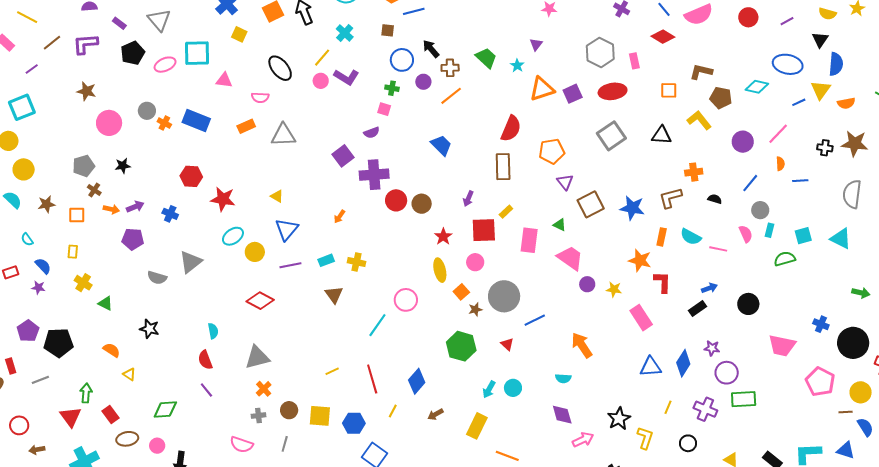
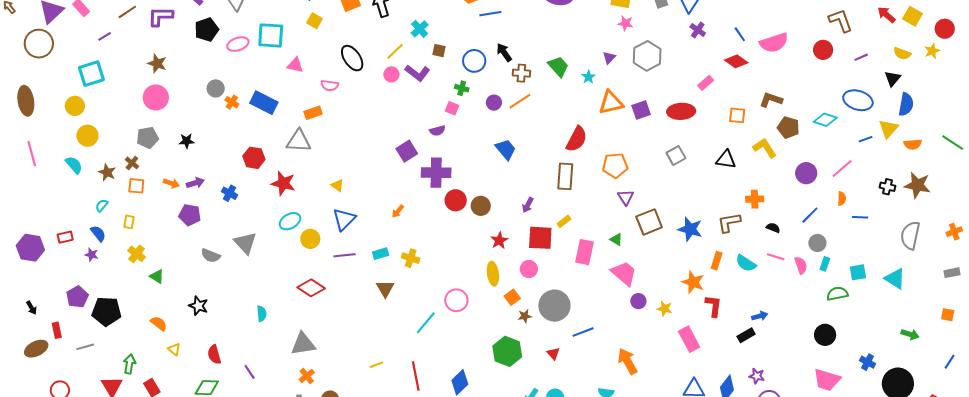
brown square: (388, 30) -> (439, 51), moved
gray hexagon: (600, 52) -> (647, 56), moved
pink rectangle: (634, 61) -> (706, 83), turned 56
purple circle: (423, 82) -> (494, 103), moved
pink circle: (109, 123) -> (156, 98), moved
gray triangle: (283, 135) -> (299, 141), moved
gray square: (611, 136) -> (676, 155), size x0.7
brown cross: (94, 190) -> (132, 163), moved
brown star: (46, 204) -> (107, 172), turned 30
cyan semicircle: (27, 239) -> (102, 205), moved, turned 72
pink line: (718, 249) -> (776, 257), moved
gray triangle: (191, 262) -> (245, 243), turned -40
black circle: (748, 304) -> (825, 335), moved
red semicircle: (205, 360) -> (214, 355), moved

